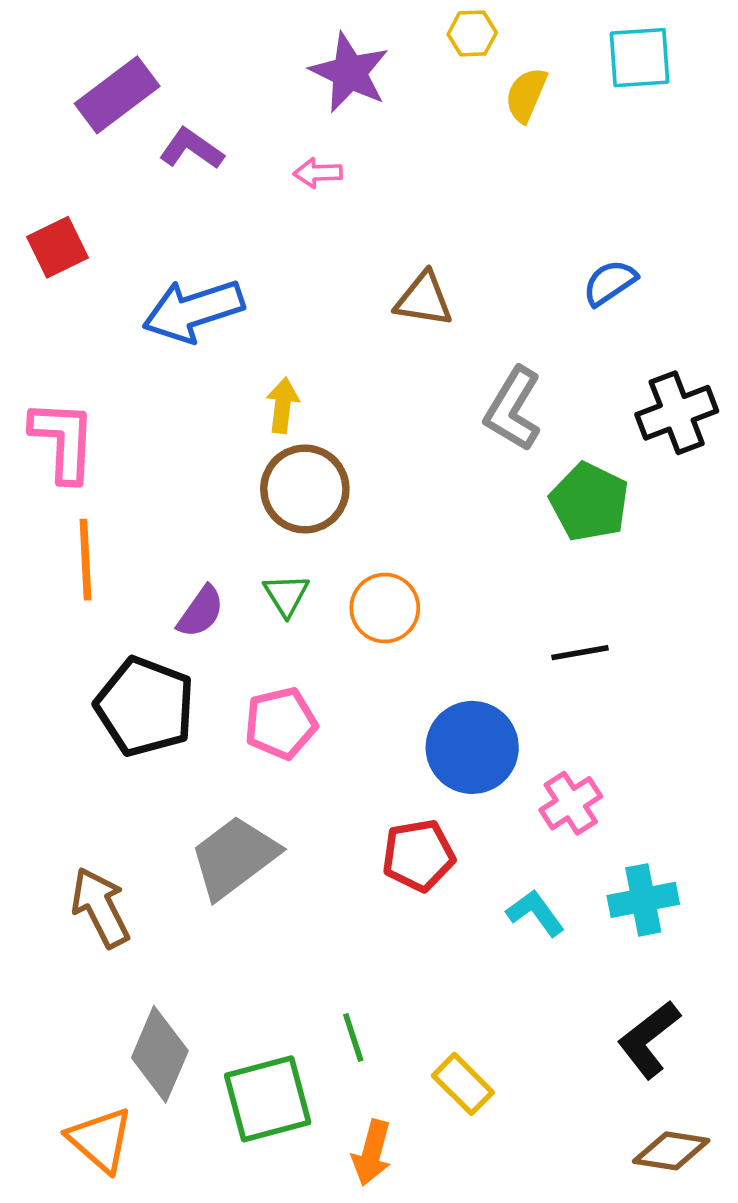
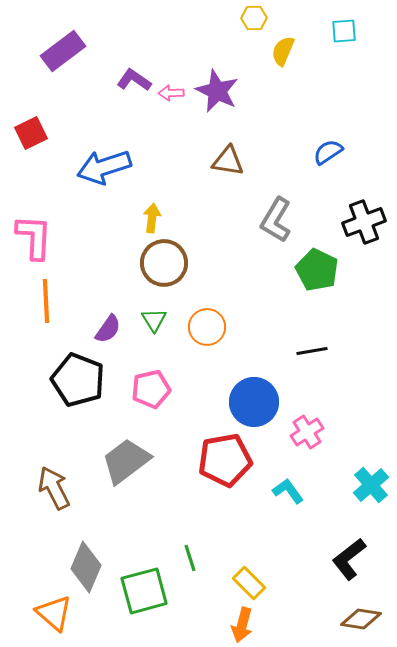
cyan square: (640, 58) -> (344, 31), size x0.7
purple star: (349, 73) -> (217, 91), moved
purple L-shape: (191, 149) -> (134, 80), moved
red pentagon: (418, 855) -> (225, 460), size x1.4
cyan cross: (643, 900) -> (371, 485), moved, turned -30
orange arrow: (372, 1153) -> (242, 625), moved

